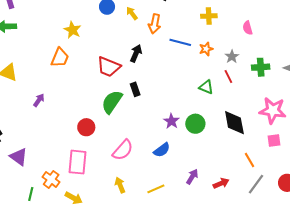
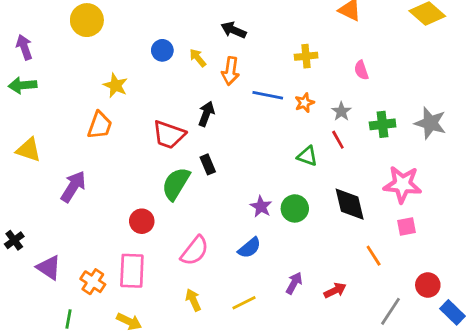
purple arrow: (39, 100) -> (73, 187), size x1.6
orange cross: (51, 179) -> (93, 282), moved
gray line: (256, 184) -> (391, 311), moved

